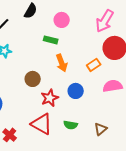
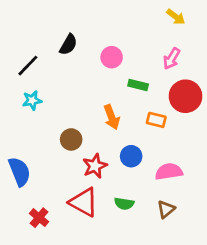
pink arrow: (105, 21) -> (172, 59), size x0.7
green rectangle: (51, 40) -> (138, 85), moved
orange rectangle: (94, 65) -> (156, 120), turned 48
pink semicircle: (113, 86) -> (169, 172), moved

